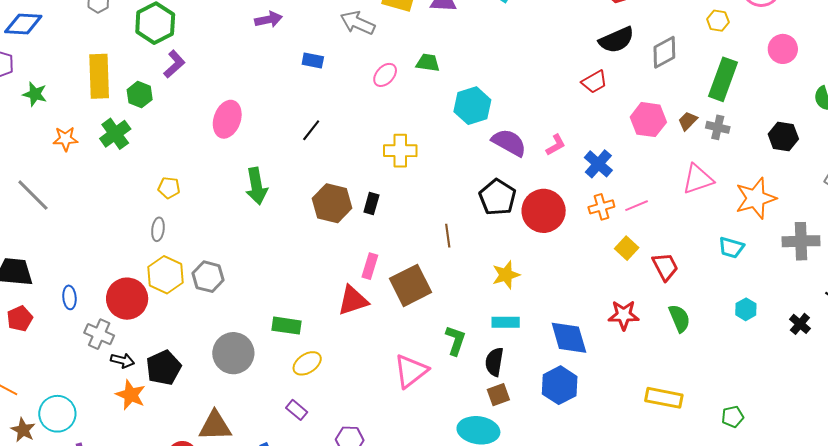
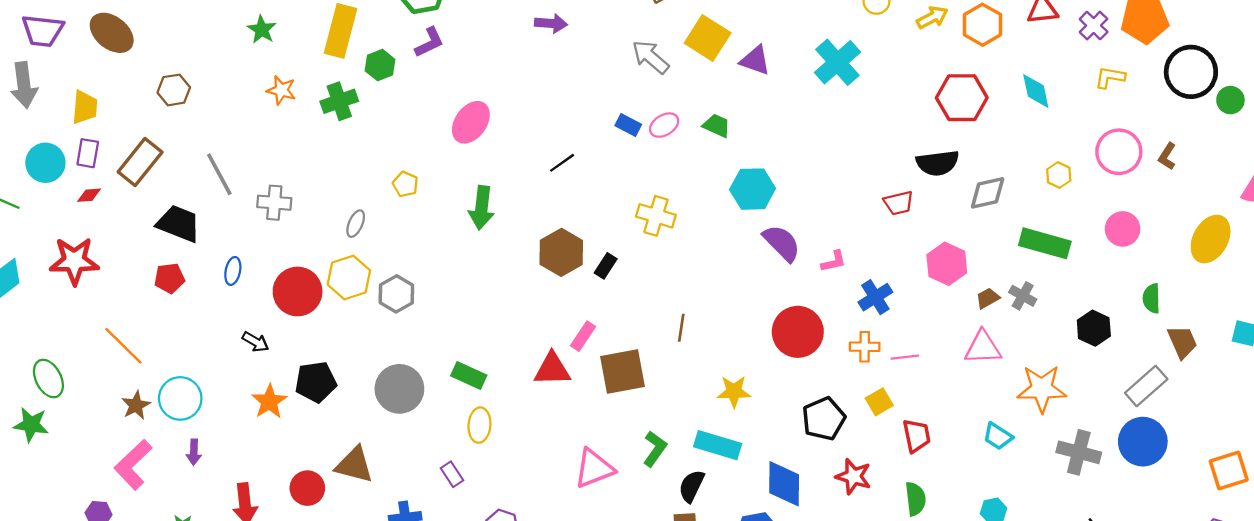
blue rectangle: (313, 61) -> (628, 125), moved
green rectangle: (723, 79) -> (1045, 243), turned 69
brown trapezoid: (688, 121) -> (988, 298), moved
yellow pentagon: (169, 188) -> (405, 184), moved
gray line: (33, 195) -> (219, 174), moved
black pentagon: (498, 197) -> (824, 419), moved
cyan rectangle: (506, 322) -> (718, 445), size x1.4
gray cross: (99, 334) -> (274, 203), moved, turned -36
black arrow: (122, 361) -> (256, 342), moved
yellow ellipse: (307, 363) -> (479, 425), turned -68

